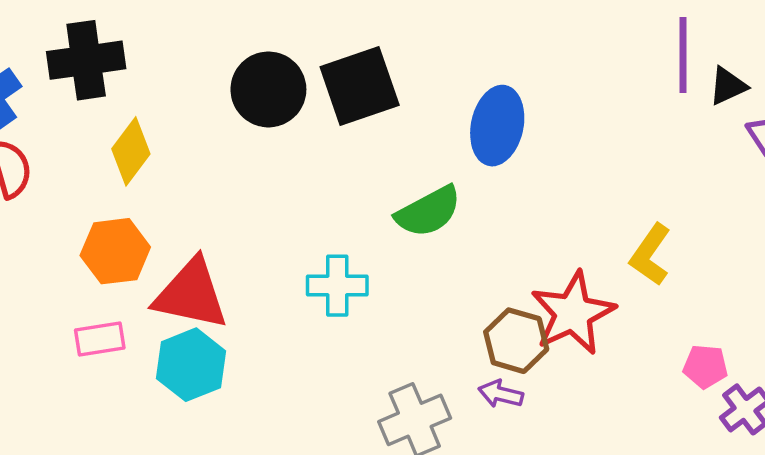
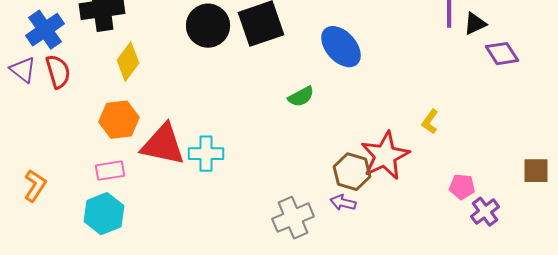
blue ellipse: (497, 126) -> (341, 47), turned -54
green semicircle: (428, 212) -> (301, 97), size x0.7
yellow L-shape: (650, 255) -> (430, 122), size x0.7
cyan cross: (337, 286) -> (206, 154), moved
cyan hexagon: (191, 365) -> (104, 214), moved

